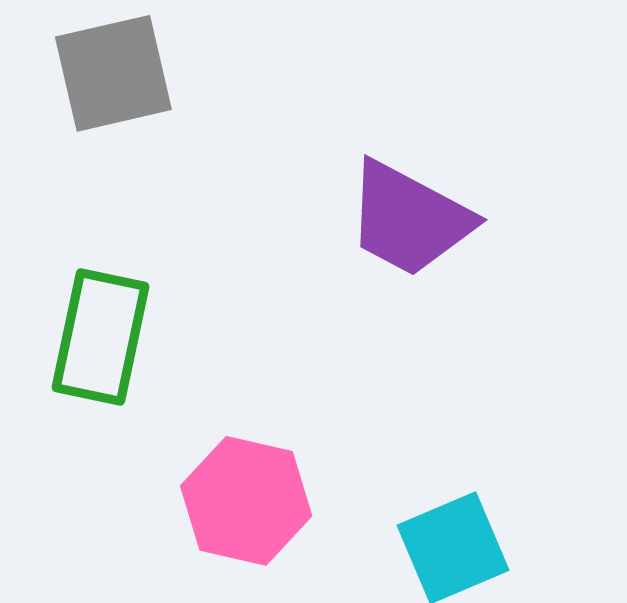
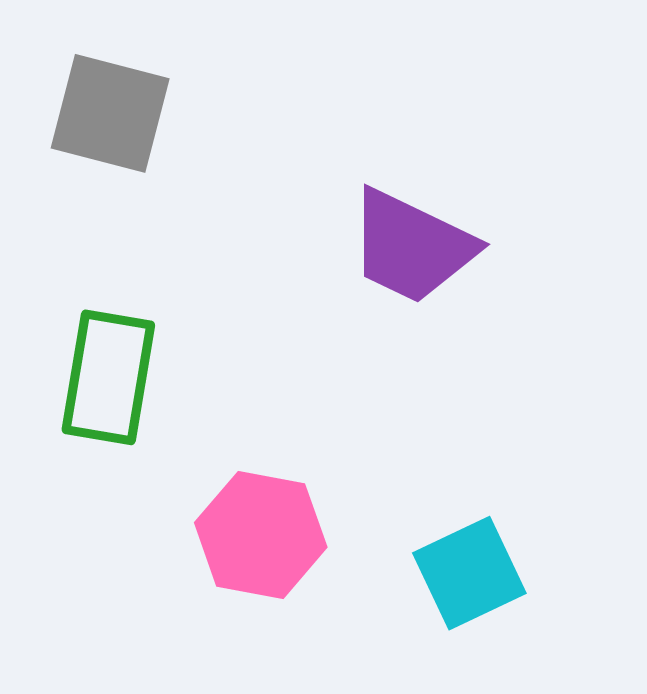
gray square: (113, 73) -> (110, 113), turned 30

